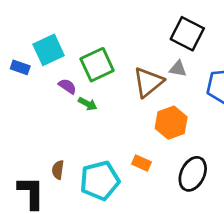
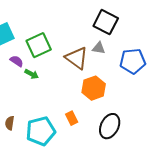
brown triangle: (148, 82) -> (77, 58), turned -45
orange rectangle: (141, 163) -> (72, 118), turned 40

